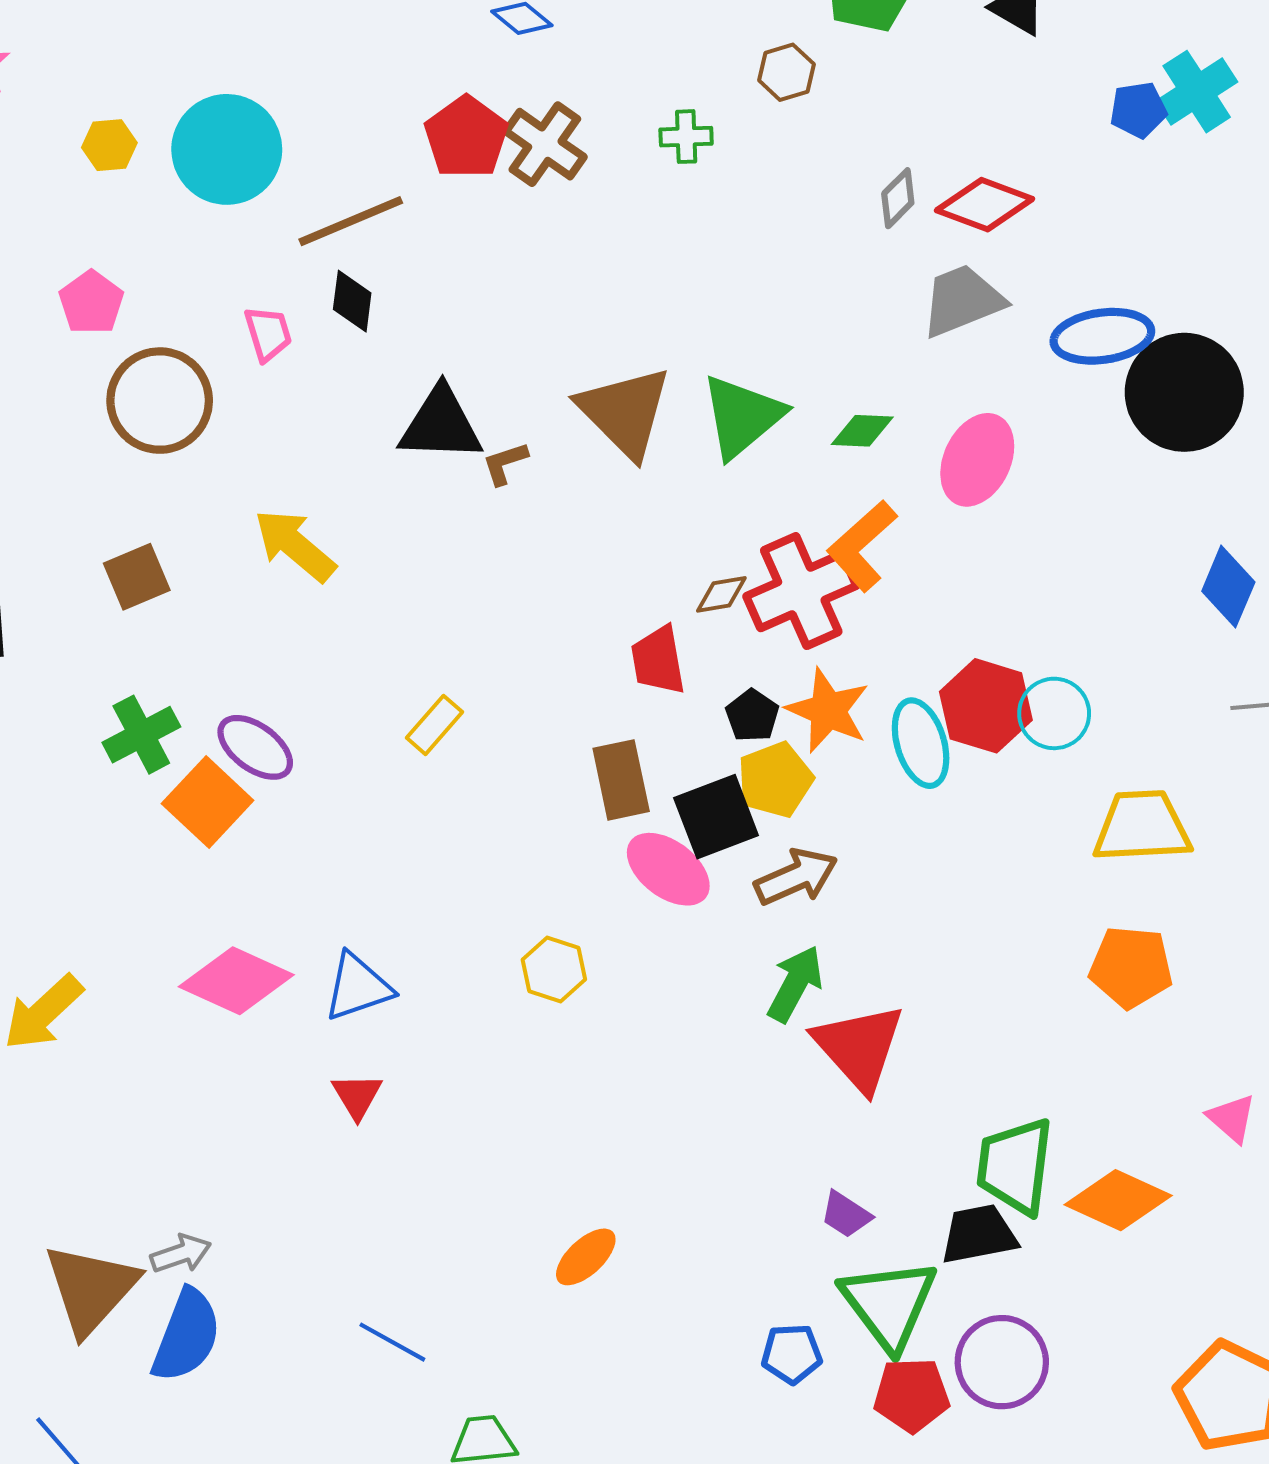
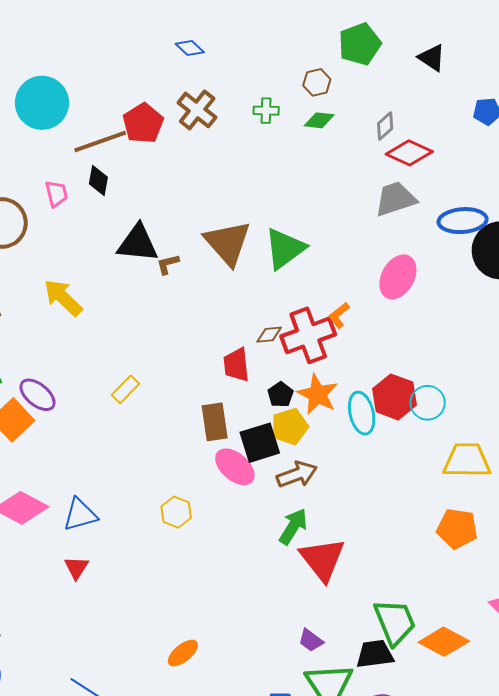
red pentagon: (466, 137) -> (143, 123), moved
gray diamond: (898, 198) -> (385, 126), moved
green diamond: (862, 431) -> (319, 120), moved
orange L-shape: (862, 546) -> (339, 315), size x0.6
green trapezoid: (1015, 1166) -> (395, 622), turned 147

